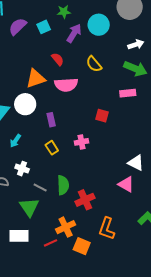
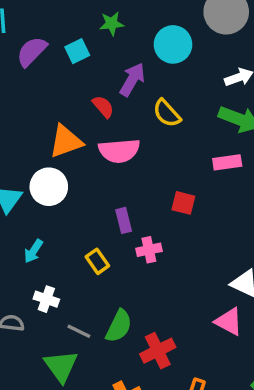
purple arrow: (74, 33) -> (132, 80), moved
purple rectangle: (51, 120) -> (124, 220), moved
green semicircle: (63, 185) -> (119, 326), turned 30

